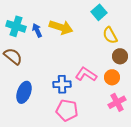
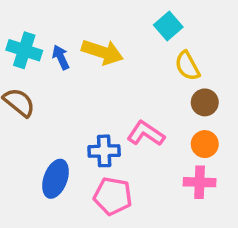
orange circle: (112, 77) -> (205, 144), moved
blue ellipse: (24, 92) -> (55, 179), moved
pink cross: (117, 102) -> (200, 182), turned 30

